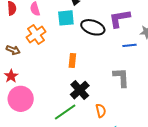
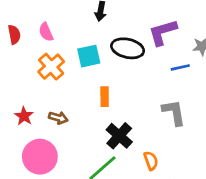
cyan square: (66, 18) -> (89, 56), moved
brown arrow: (13, 50) -> (58, 118), moved
red star: (11, 76) -> (24, 116), moved

